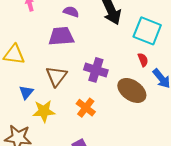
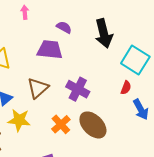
red semicircle: (143, 60) -> (126, 88), turned 32
brown ellipse: (132, 90) -> (93, 125), moved

